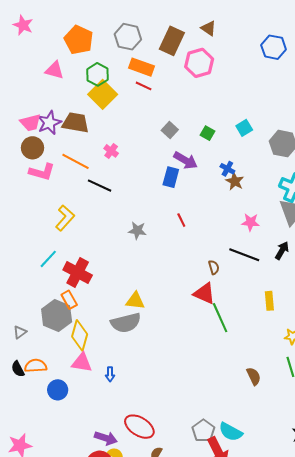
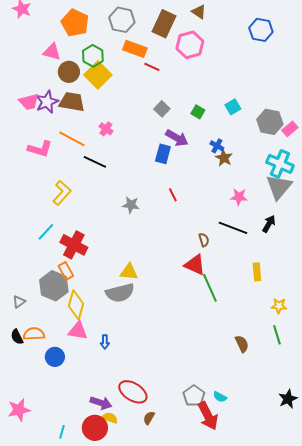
red line: (144, 86) -> (152, 67), moved
brown circle: (32, 148) -> (69, 72), moved
cyan semicircle: (231, 432) -> (220, 397), size x0.6

